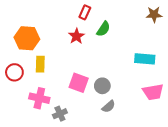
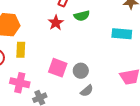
green semicircle: (103, 29) -> (82, 16), turned 42
cyan rectangle: (145, 59) -> (122, 34), moved

